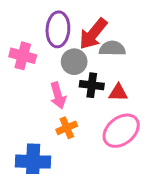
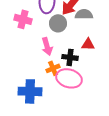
black cross: (92, 85) -> (70, 57), moved
pink ellipse: (121, 131) -> (69, 78), moved, turned 55

